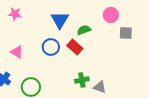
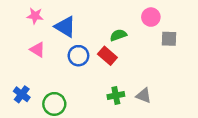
blue triangle: (60, 20) -> (65, 27), moved, turned -30
pink triangle: (17, 52) -> (37, 50), moved
gray triangle: (100, 87) -> (144, 95), moved

